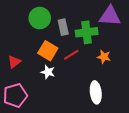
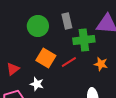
gray rectangle: (63, 27) -> (67, 21), moved
white star: (48, 72) -> (37, 84), moved

